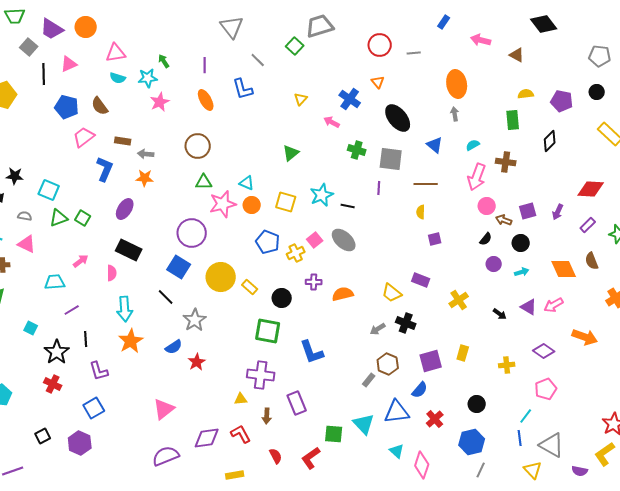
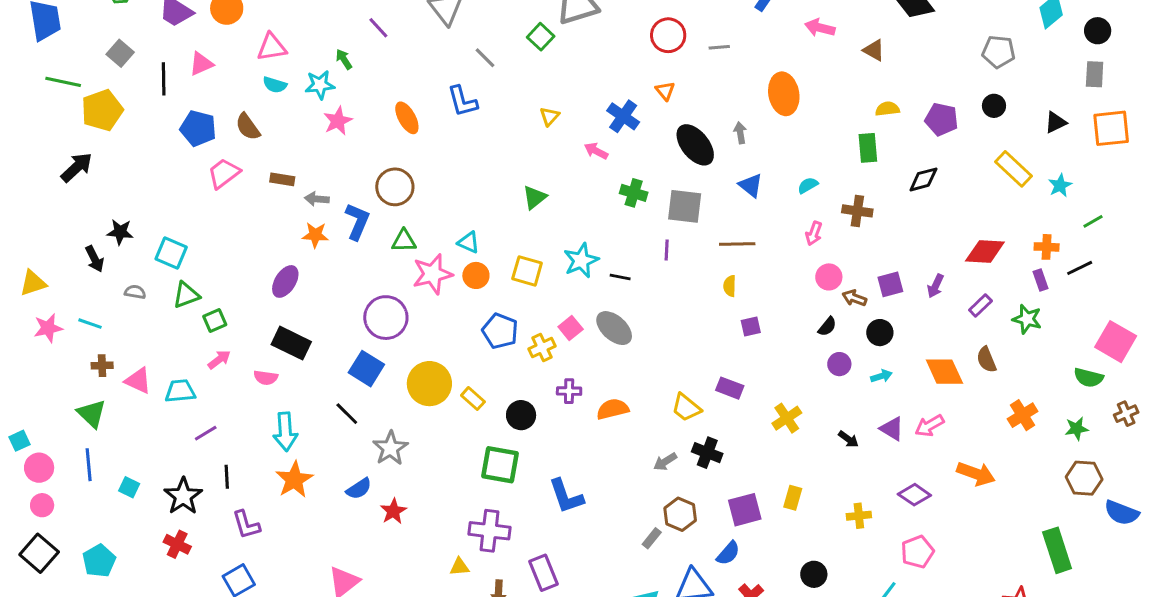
gray square: (29, 47) -> (120, 53), moved
purple line: (205, 65) -> (378, 28), moved, turned -42
gray arrow: (455, 114) -> (740, 133), moved
black diamond: (550, 141) -> (923, 179), turned 30
blue L-shape: (105, 169) -> (357, 221), moved
pink arrow: (477, 177) -> (814, 233), size x0.6
green square: (83, 218) -> (215, 321), moved, turned 35
pink triangle: (27, 244) -> (138, 381), moved
pink semicircle: (112, 273) -> (266, 378), turned 98
cyan square: (31, 328) -> (129, 487), moved

